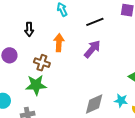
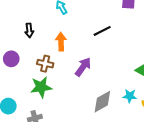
black line: (95, 22) -> (102, 31), moved
purple arrow: (92, 49) -> (83, 67), moved

